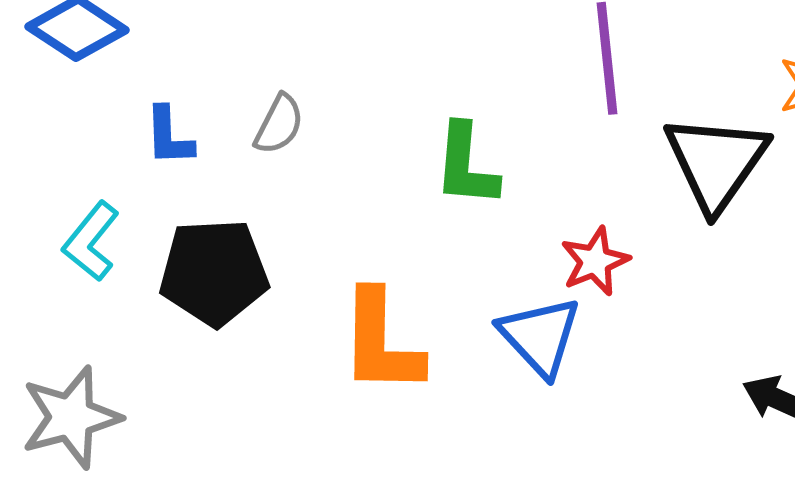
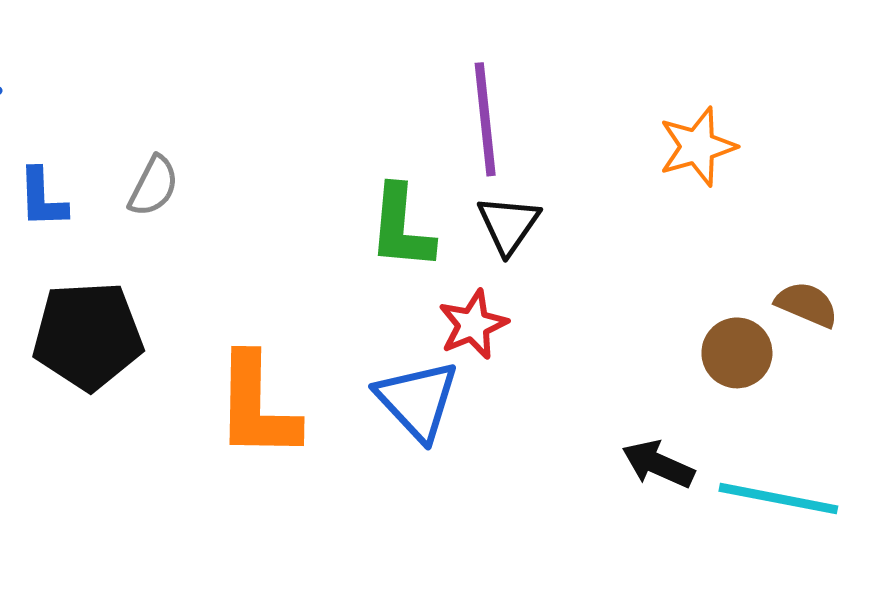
black triangle: (716, 162) -> (508, 224), moved, size x0.6
green L-shape: (466, 165) -> (401, 228), moved

